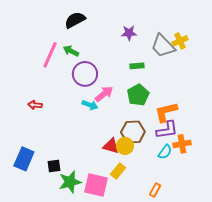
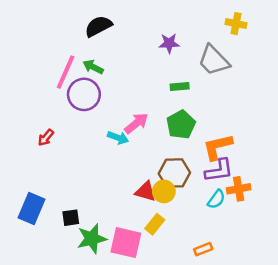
yellow cross: (180, 41) -> (236, 24), moved, turned 35
purple circle: (85, 74) -> (84, 94), moved
red arrow: (35, 105) -> (46, 138), turned -56
orange rectangle: (155, 190) -> (203, 249), turned 40

